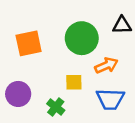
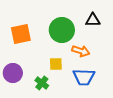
orange arrow: (106, 65) -> (81, 51), turned 42

